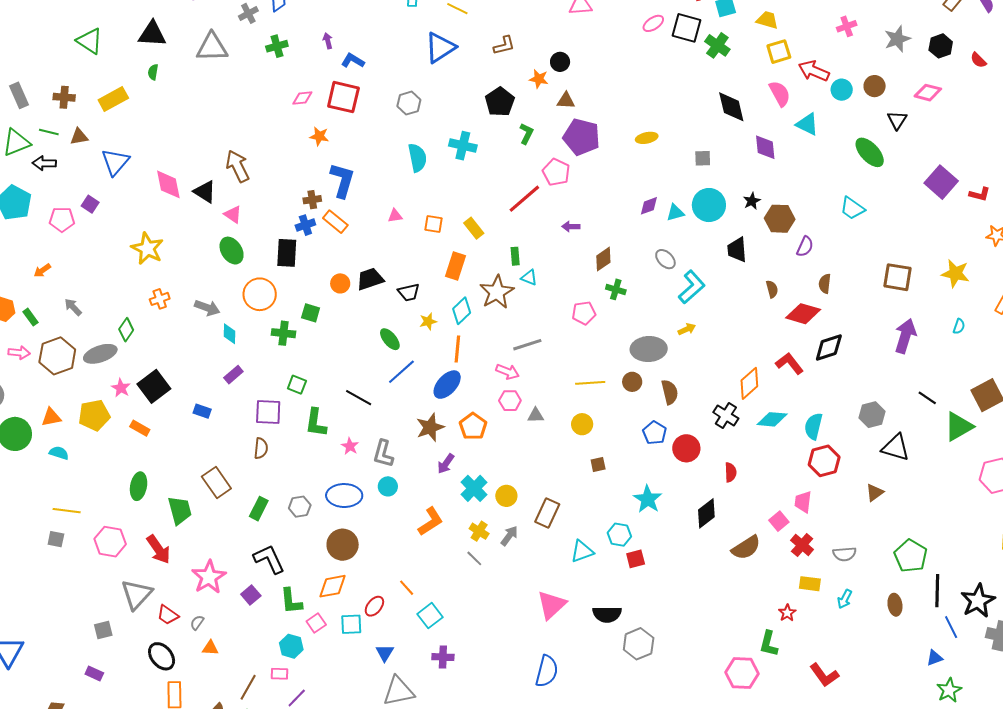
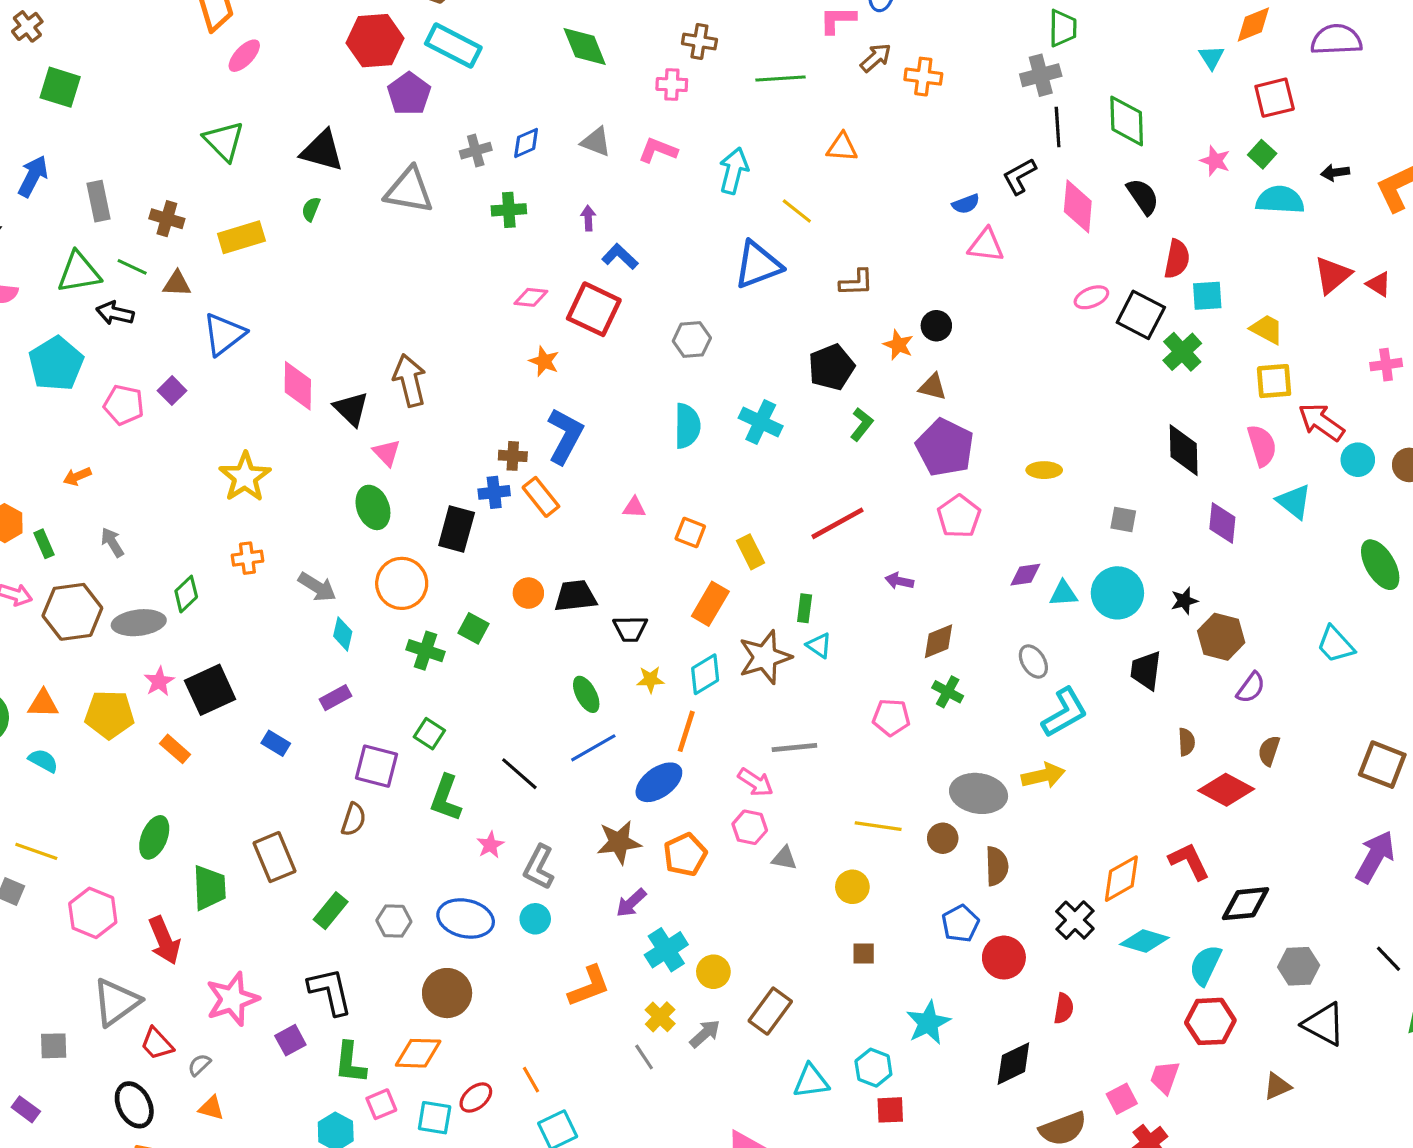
pink pentagon: (556, 172) -> (959, 516), moved
yellow arrow: (687, 329) -> (1043, 776), size x1.5
black diamond: (829, 348) -> (1246, 904), moved

